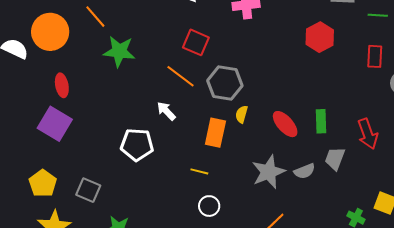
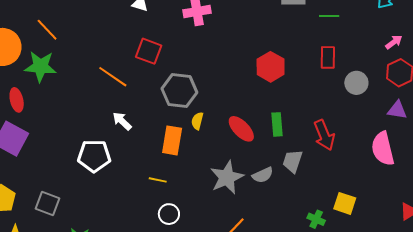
red hexagon: (320, 37) -> (271, 67), moved
green star: (119, 51) -> (41, 66), moved
orange line: (181, 76) -> (113, 77), moved

